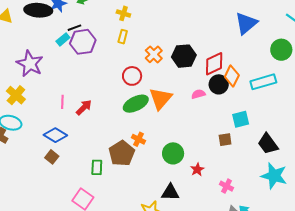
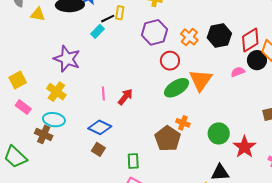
yellow rectangle: (123, 37) -> (120, 13), moved
purple hexagon: (83, 42) -> (154, 32), moved
green rectangle: (97, 167) -> (133, 161), moved
red star: (197, 169) -> (244, 147), size x1.6

